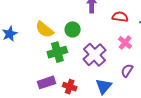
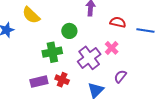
yellow semicircle: (45, 30) -> (31, 15), moved
pink cross: (125, 43) -> (112, 48), moved
red cross: (70, 87) -> (62, 80), moved

